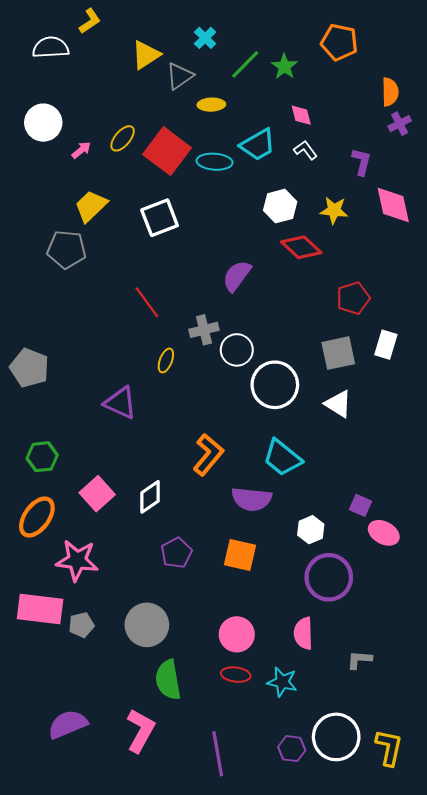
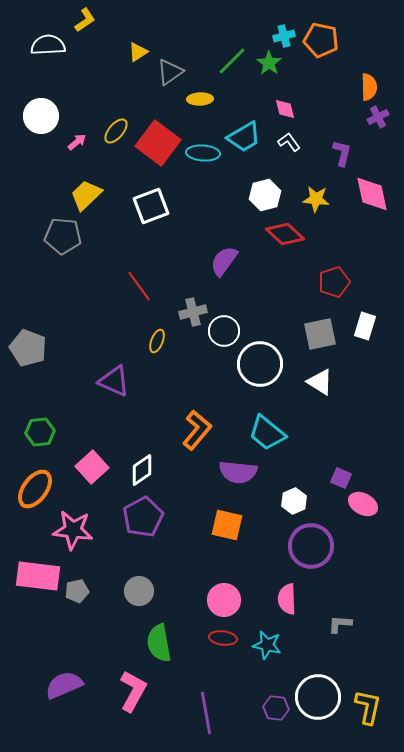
cyan cross: (205, 38) -> (284, 36), moved, turned 30
yellow triangle: (146, 55) -> (138, 52), size x0.7
purple pentagon: (176, 553) -> (143, 517), moved, size x1.4
gray circle: (147, 625) -> (139, 591), size x0.7

